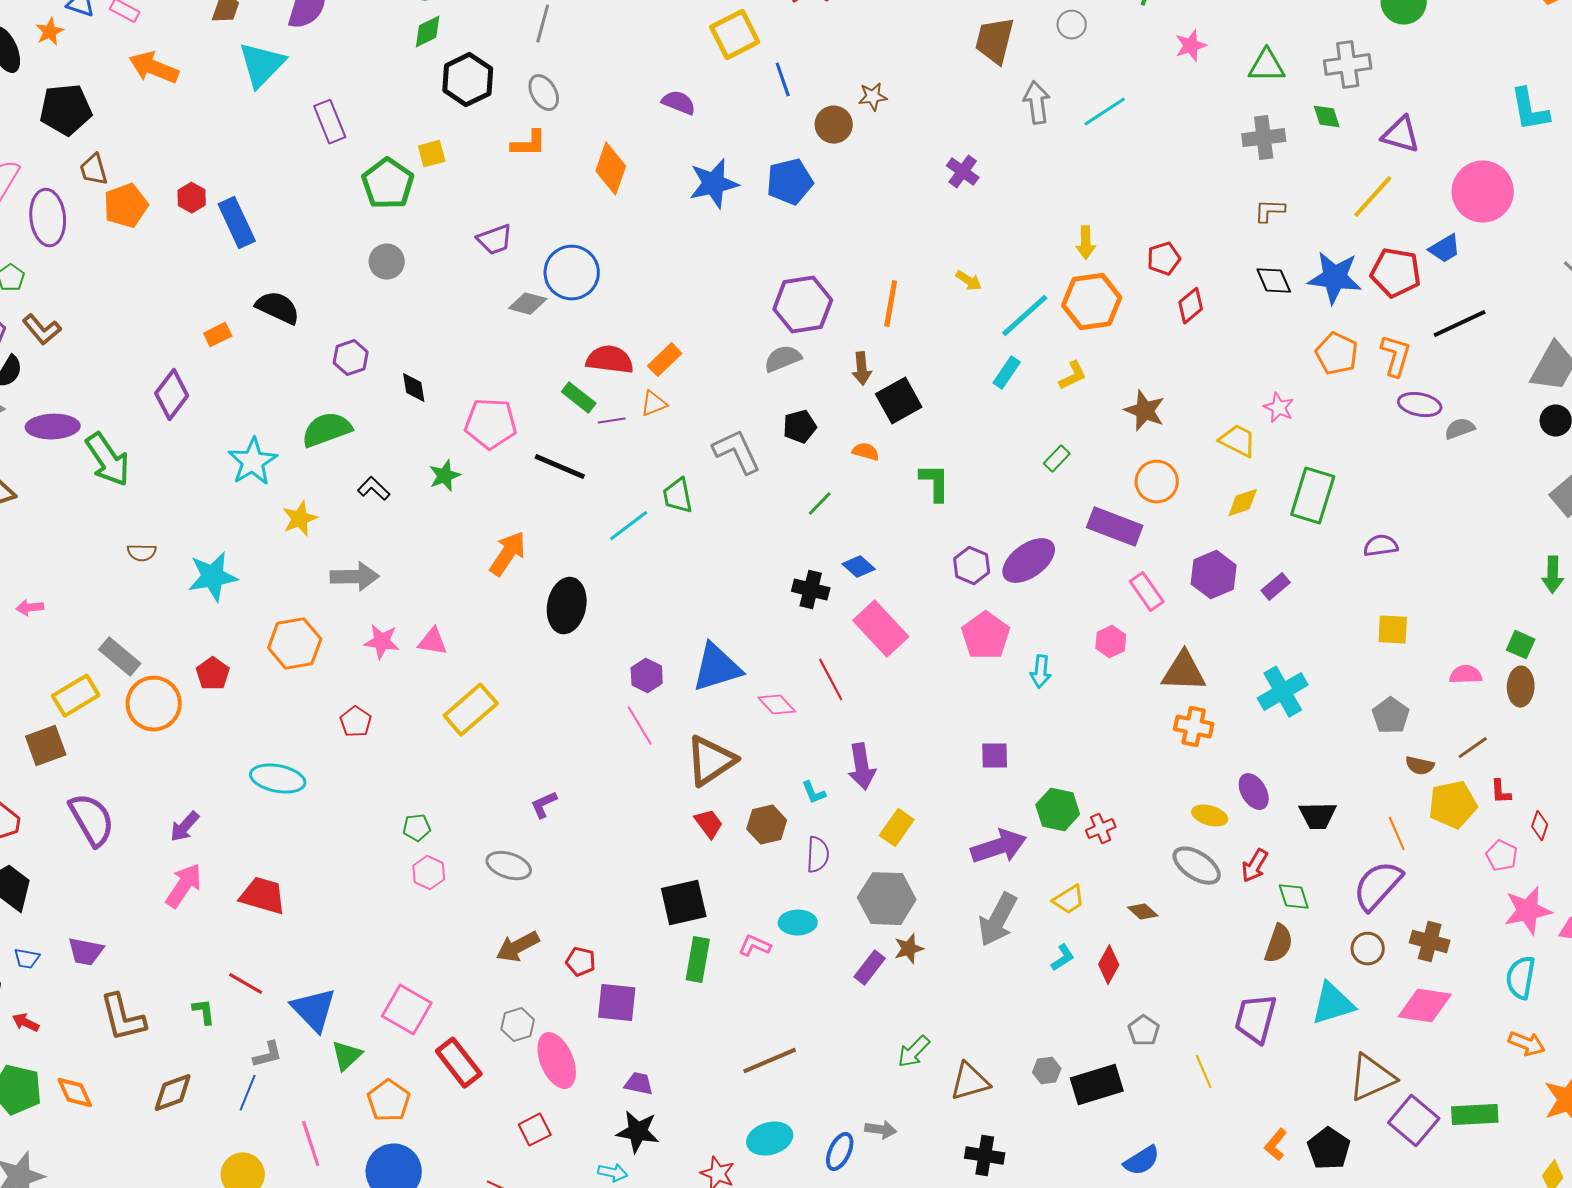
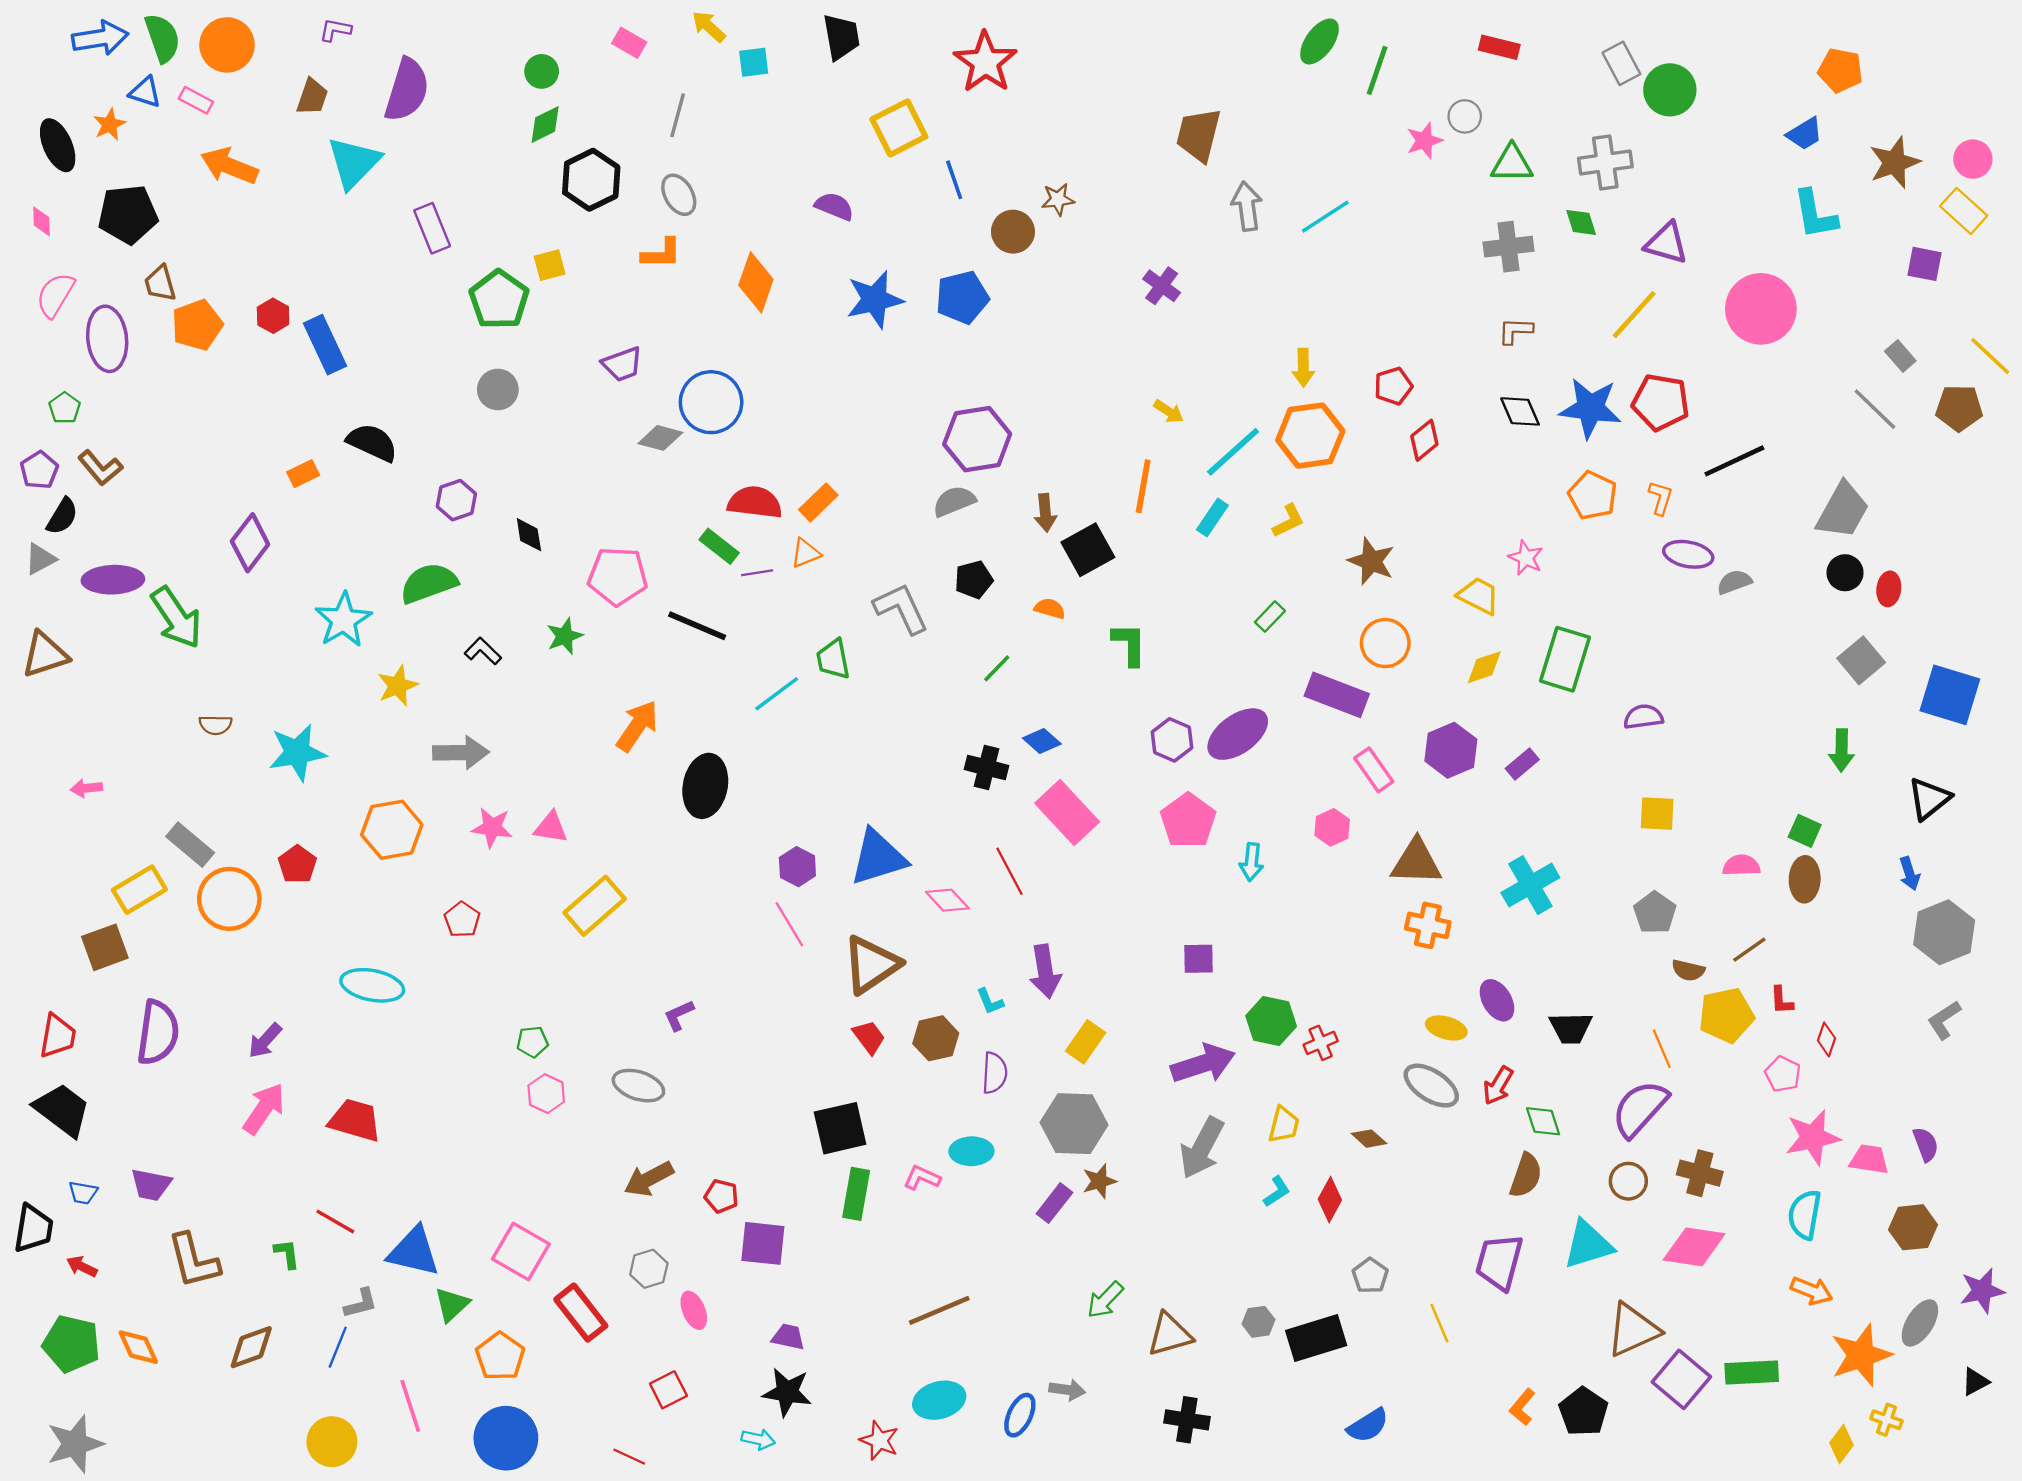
gray circle: (1072, 25) -> (1465, 116), moved
blue trapezoid: (1445, 249) -> (1805, 134), moved
orange line: (891, 304) -> (1143, 486), moved
orange L-shape: (1396, 356) -> (1661, 498), size x0.7
purple semicircle: (92, 820) -> (158, 1033), turned 38
yellow trapezoid: (1069, 900) -> (1284, 1125), turned -44
blue triangle: (314, 1010) -> (414, 1252), turned -33
pink ellipse: (557, 1061) -> (694, 1310), size x0.6

